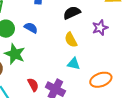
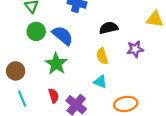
blue semicircle: (31, 28) -> (63, 35), size x1.5
green star: (15, 54) -> (56, 64), moved

